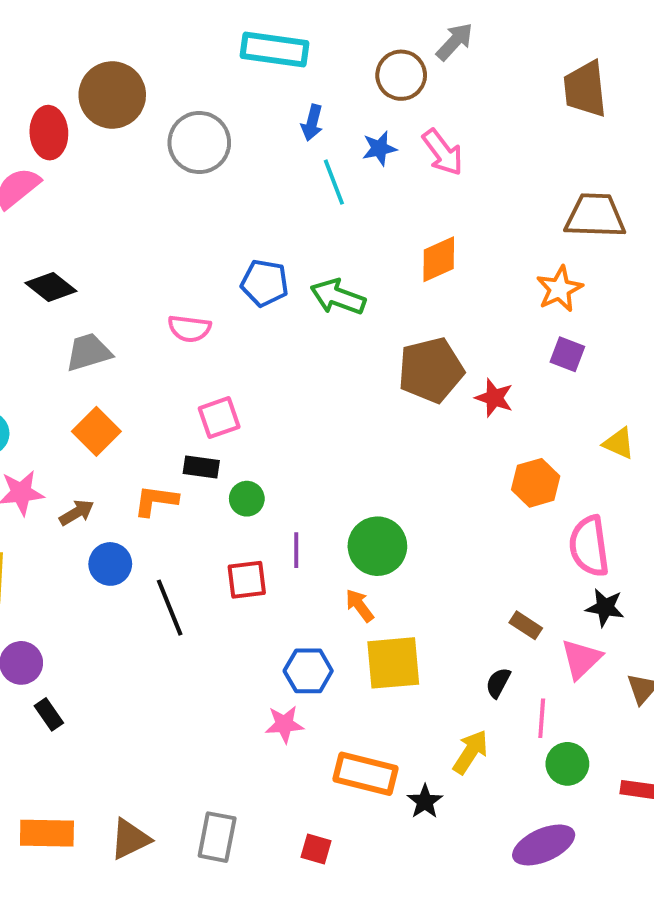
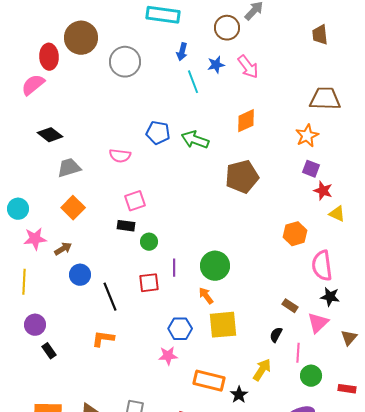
brown trapezoid: (585, 89) -> (320, 35), size x0.7
red star: (494, 398) -> (323, 191), moved
orange L-shape: (156, 501) -> (103, 339), moved

